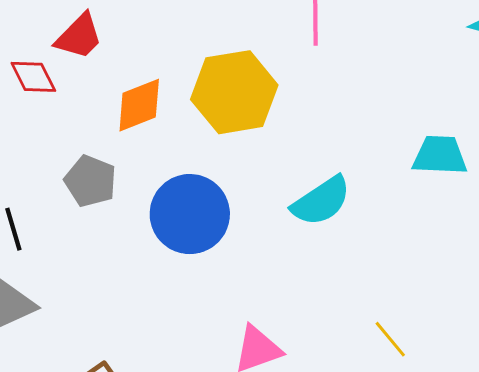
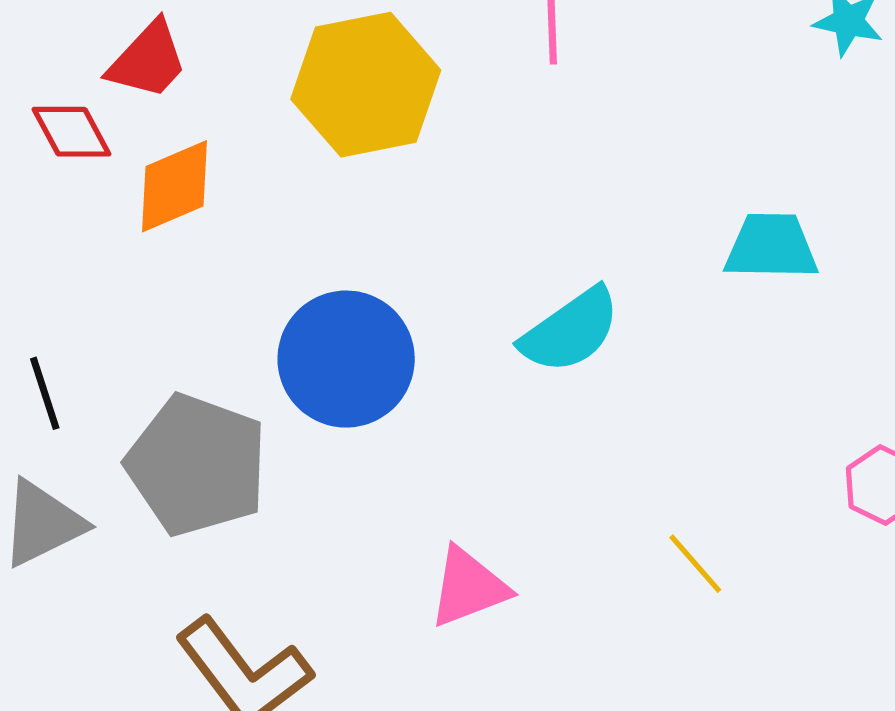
yellow hexagon: (234, 92) -> (366, 85), moved
orange diamond: (139, 105) -> (174, 186), moved
gray pentagon: (90, 181) -> (197, 465), moved, size x1.6

